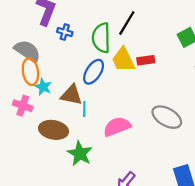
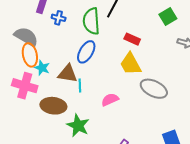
yellow trapezoid: (123, 60) -> (130, 64), moved
red rectangle: (146, 60) -> (132, 39), turned 35
pink cross: (23, 106) -> (25, 86), size x1.4
pink semicircle: (117, 127) -> (110, 100), size x0.7

